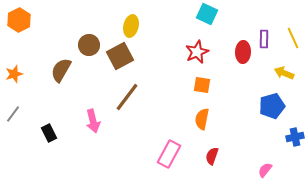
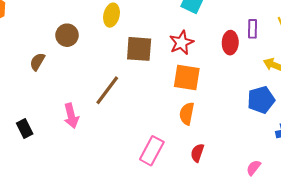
brown square: (120, 56) -> (139, 49), moved, turned 32
brown semicircle: (61, 70) -> (37, 62), size x0.7
orange square: (202, 85) -> (187, 78), size x1.5

